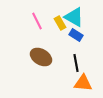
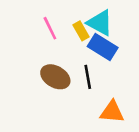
blue rectangle: (76, 35) -> (103, 47), size x1.5
black line: (76, 63) -> (88, 77), moved

